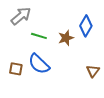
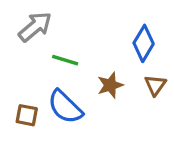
brown star: (66, 38) -> (110, 85), moved
brown triangle: (93, 71) -> (155, 85), moved

